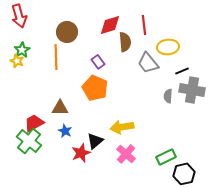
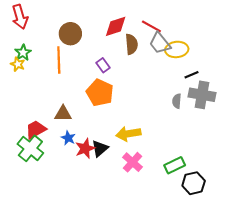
red line: (144, 25) -> (151, 26), turned -54
gray trapezoid: (148, 63) -> (160, 43), moved
red star: (81, 153) -> (85, 148), moved

